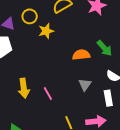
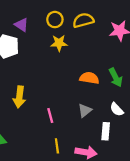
yellow circle: (30, 16) -> (55, 20), moved
pink line: (48, 93) -> (50, 116), moved

